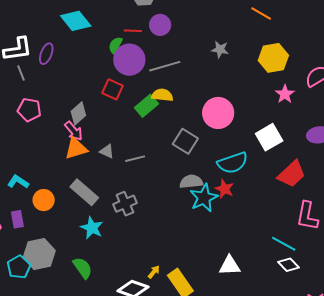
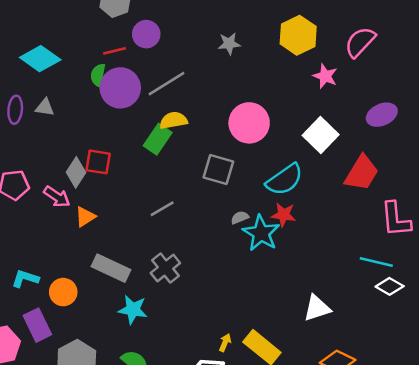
red square: (113, 89) -> (98, 162), moved
pink arrow: (74, 131) -> (57, 197), moved
orange triangle: (76, 148) -> (85, 217), size x0.7
gray triangle: (107, 151) -> (45, 107), moved
gray semicircle: (191, 182) -> (240, 217), size x0.6
purple rectangle: (17, 219) -> (37, 325), size x1.4

